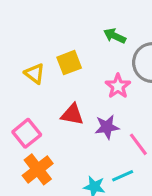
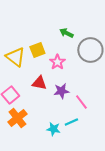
yellow triangle: (35, 74) -> (15, 57), size x1.5
pink star: (118, 86) -> (57, 62), moved

